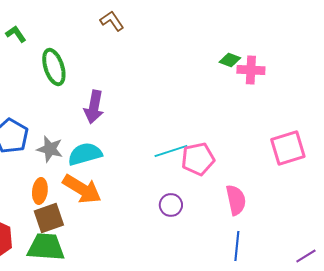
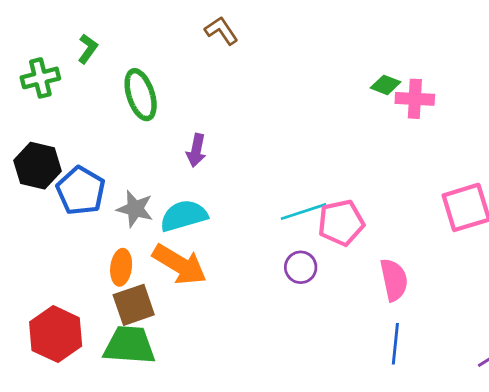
green L-shape: (16, 34) -> (88, 49), turned 70
purple arrow: (94, 107) -> (196, 150), size x0.7
purple circle: (171, 205) -> (301, 267), moved

